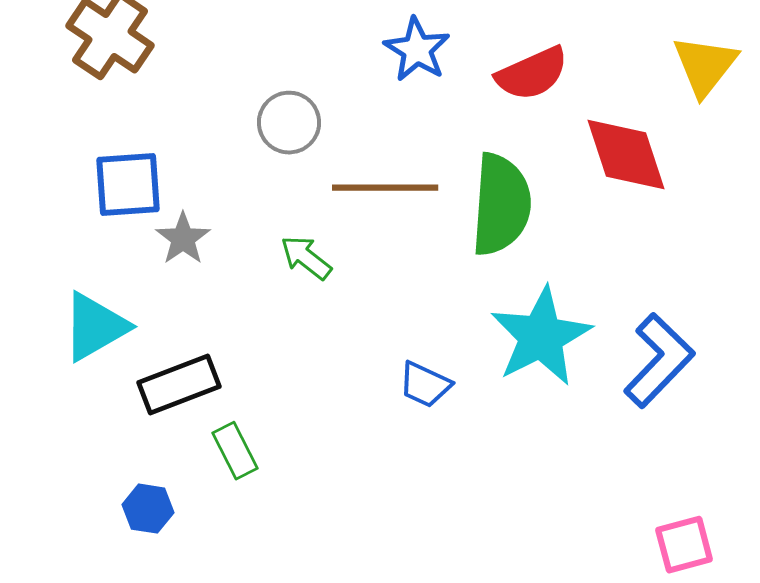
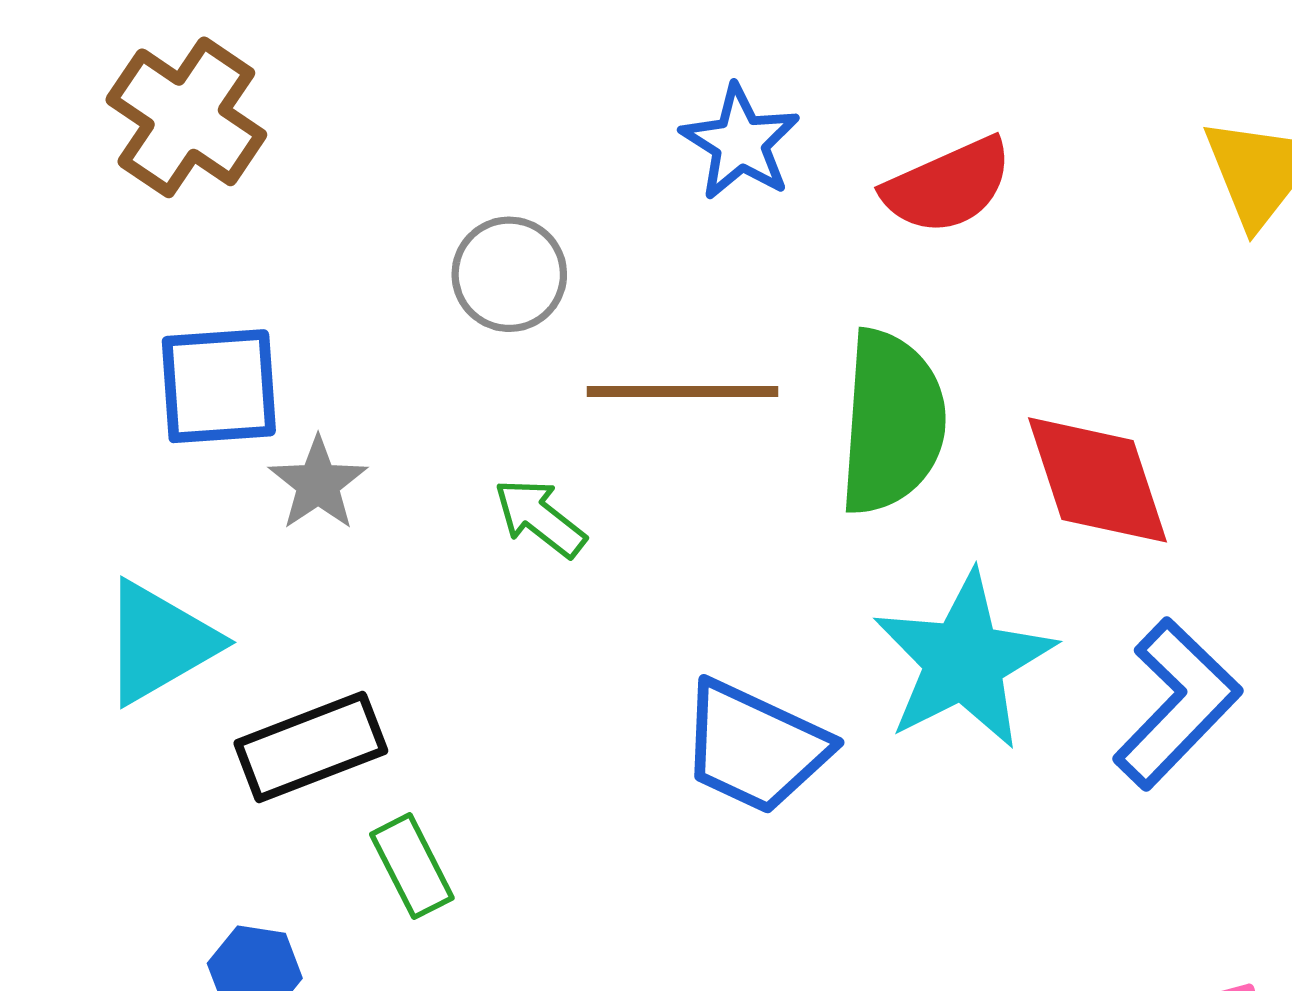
red diamond: (626, 155) -> (1098, 480), moved
blue trapezoid: (425, 385) -> (755, 747), size x1.6

